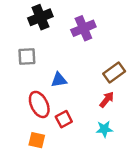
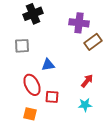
purple cross: (83, 28) -> (79, 23), moved, turned 30
brown rectangle: (114, 73) -> (93, 42), moved
red square: (64, 119) -> (52, 97), turned 32

